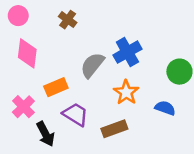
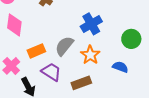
gray semicircle: (92, 65) -> (64, 46), moved

